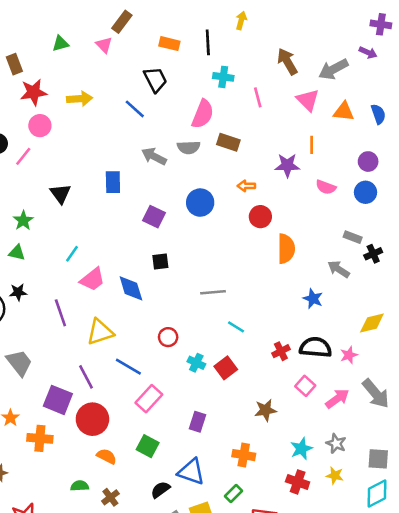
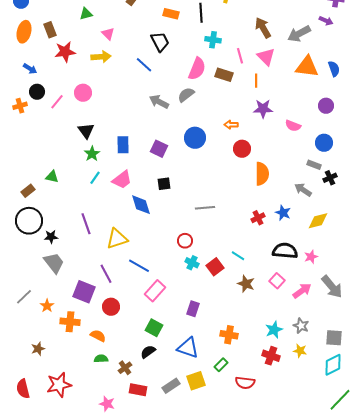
pink triangle: (104, 45) -> (108, 34), moved
pink triangle: (308, 100) -> (266, 57), moved
orange triangle: (344, 112) -> (307, 67), size x1.4
pink circle: (40, 126) -> (83, 93), moved
brown rectangle: (228, 142) -> (224, 75), moved
orange line: (312, 145) -> (256, 81), moved
gray semicircle: (189, 147) -> (186, 95), turned 144
blue rectangle: (113, 182) -> (123, 145), moved
blue circle: (365, 192) -> (324, 143), moved
green star: (23, 220) -> (92, 154), moved
pink trapezoid: (92, 279) -> (122, 180), moved
black star: (18, 292) -> (51, 237), moved
yellow diamond: (372, 323) -> (318, 221), moved
cyan line: (236, 327) -> (238, 256), moved
red circle: (168, 337) -> (185, 241), moved
red cross: (281, 351) -> (258, 218), moved
brown star: (266, 410) -> (246, 284), moved, turned 30
red circle: (92, 419) -> (111, 307), size x0.7
orange semicircle: (107, 456) -> (98, 336), moved
black semicircle: (160, 490) -> (148, 352), moved

